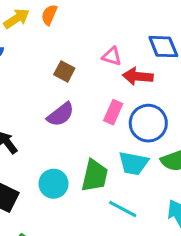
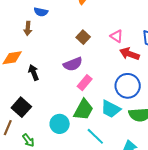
pink rectangle: (113, 112) -> (85, 83), moved
cyan circle: (54, 184) -> (60, 124), moved

